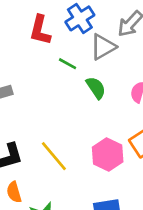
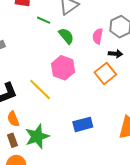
pink hexagon: (108, 155) -> (63, 68), moved

